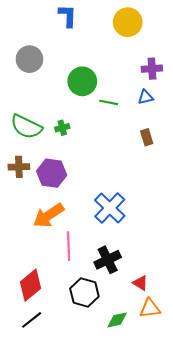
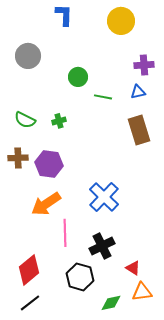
green circle: (82, 81) -> (78, 77), size x0.7
green semicircle: (26, 127) -> (25, 120), size x0.7
brown rectangle: (147, 137) -> (139, 130), size x1.8

